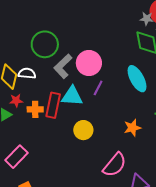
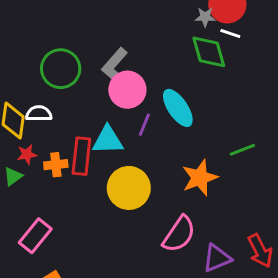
gray L-shape: (63, 66) -> (115, 66), moved
cyan ellipse: (137, 79) -> (178, 108), moved
orange star: (132, 128) -> (200, 178), size x1.4
yellow circle: (83, 130) -> (129, 188), size x1.5

